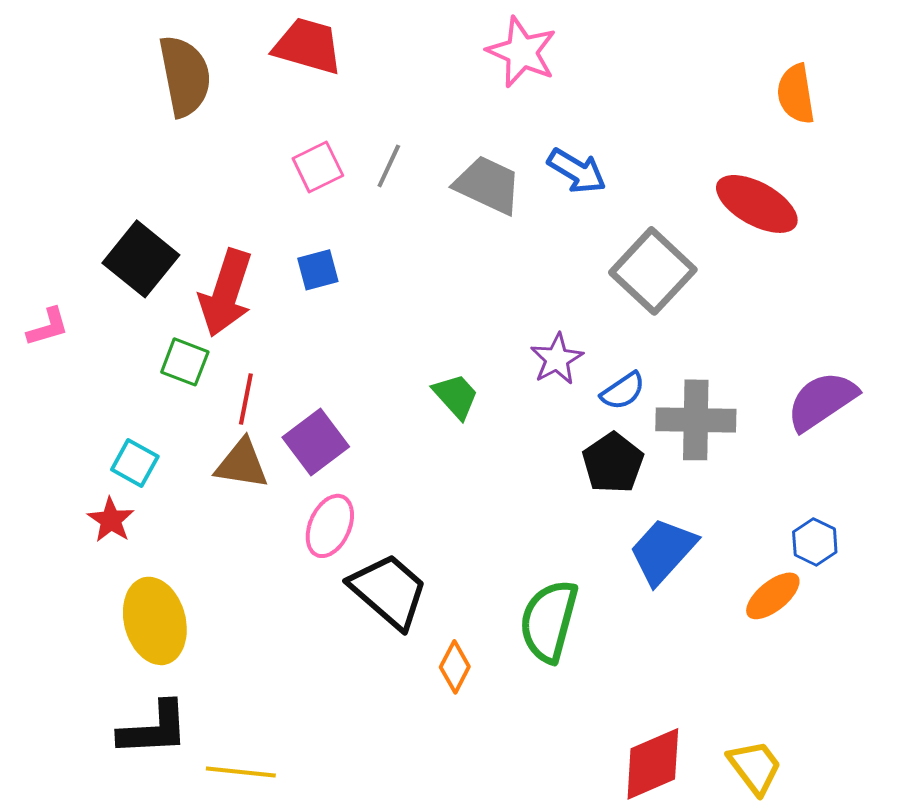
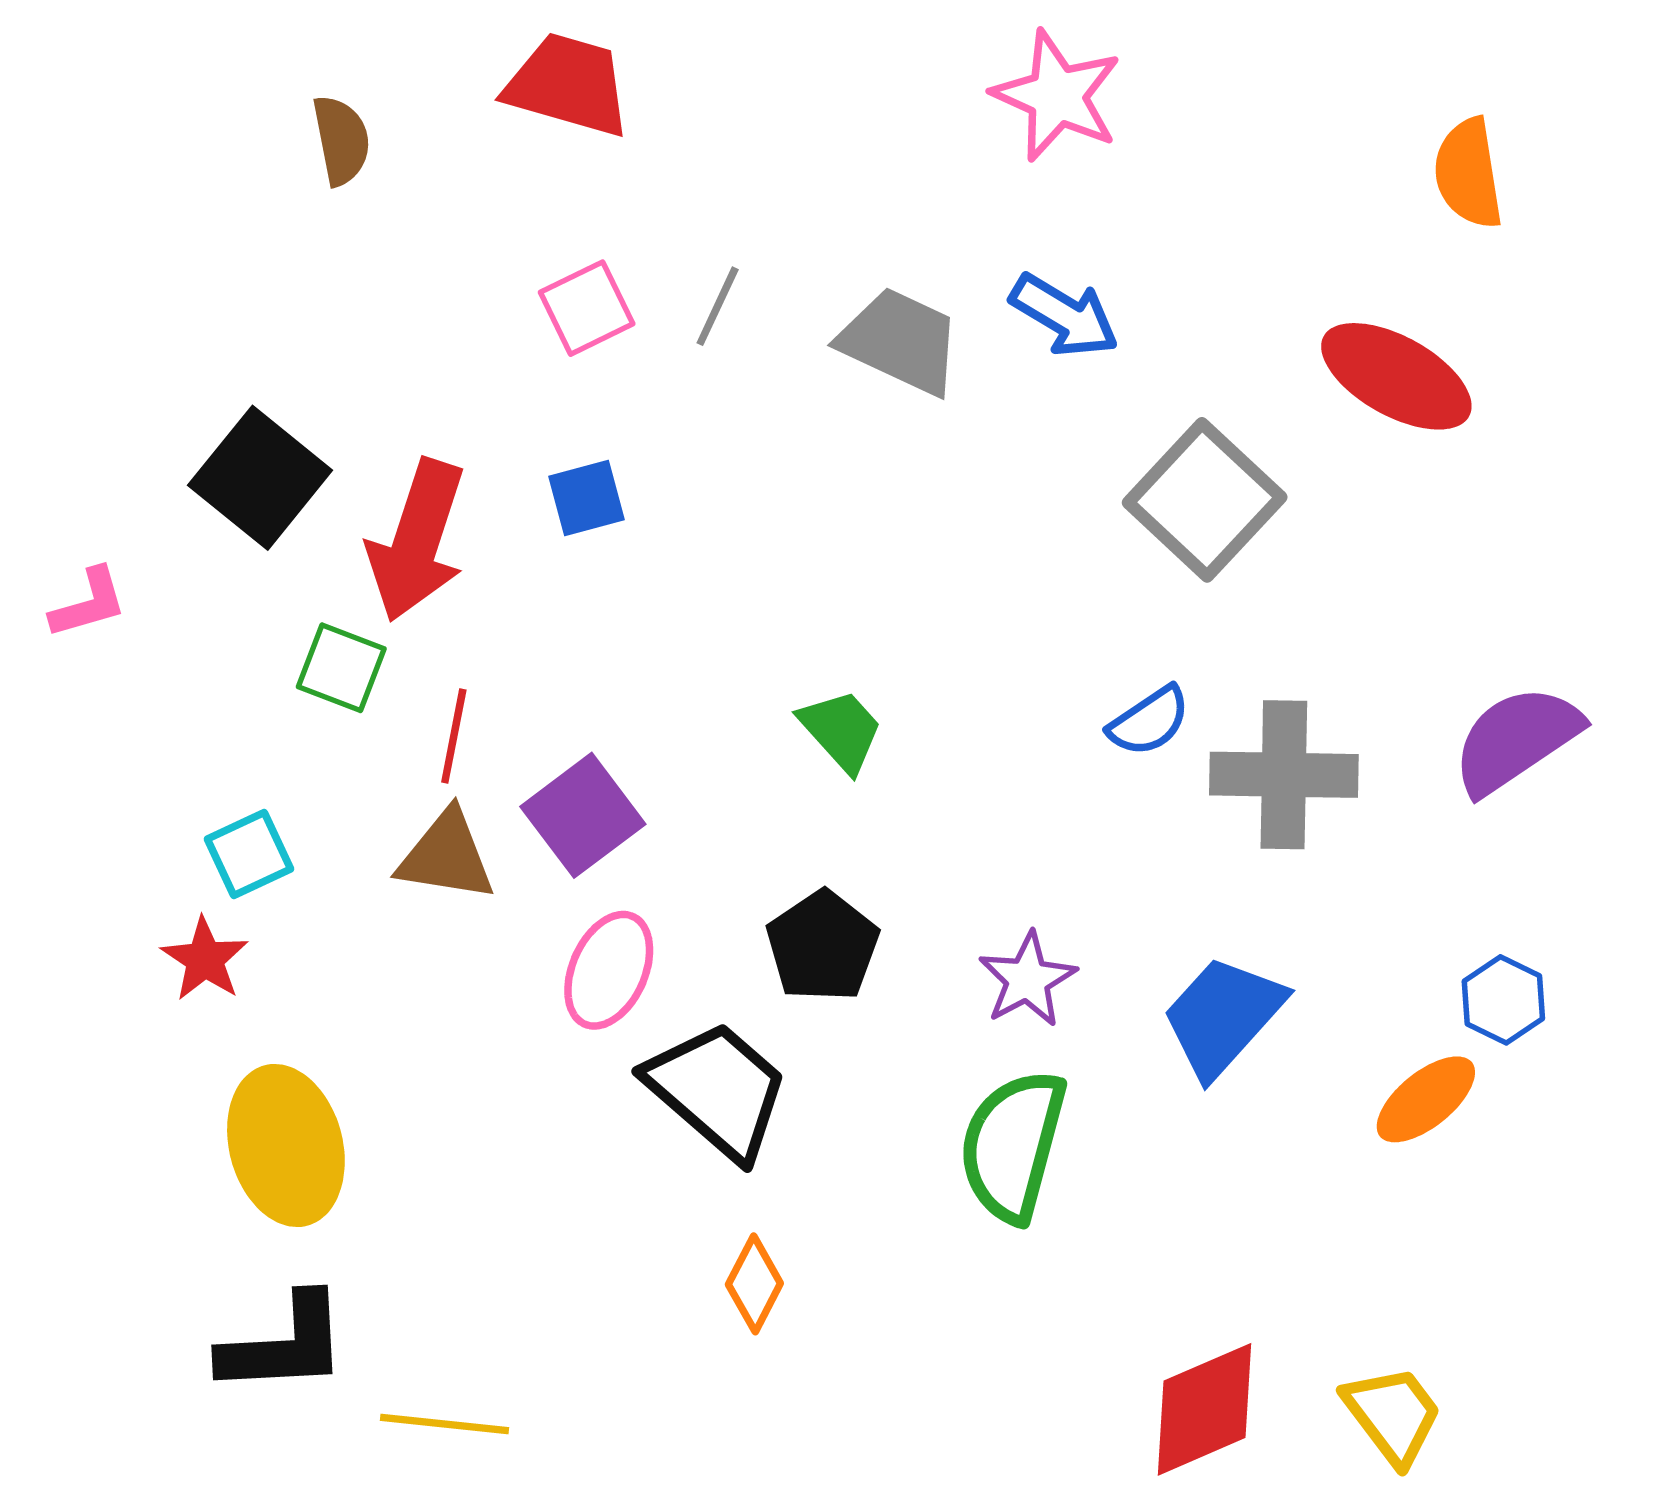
pink star: (522, 52) -> (1057, 96), moved
brown semicircle: (185, 76) -> (341, 140), size x0.6
purple star: (557, 359) -> (1027, 979), moved
cyan square: (135, 463) -> (249, 854), turned 36
black pentagon: (613, 463) -> (823, 946), moved
orange diamond: (455, 667) -> (754, 1284), moved

